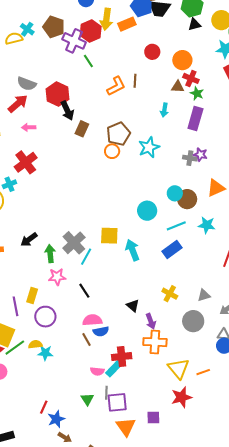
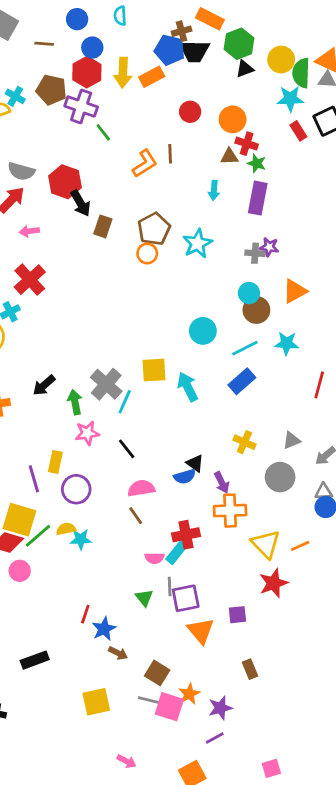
red hexagon: (91, 31) -> (87, 72), moved
cyan circle: (175, 193) -> (249, 293), moved
blue semicircle: (101, 331) -> (185, 477), moved

